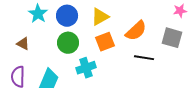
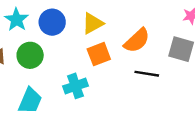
green circle: (68, 43) -> (30, 55), moved

